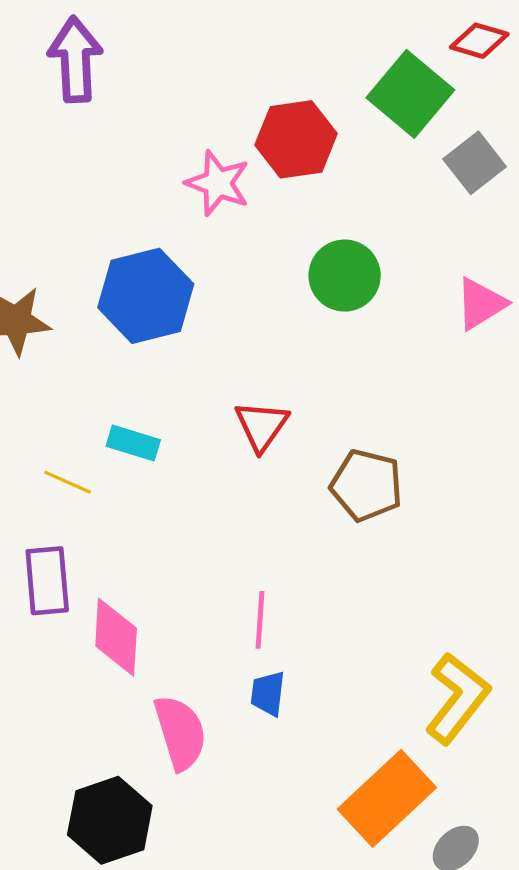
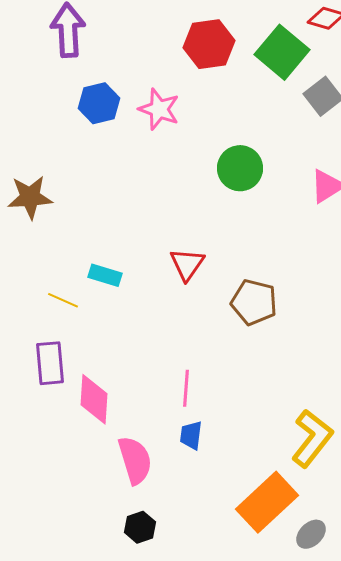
red hexagon: (296, 139) -> (209, 44), moved
blue hexagon: (146, 296) -> (99, 103), moved, size x0.7
black hexagon: (110, 820) -> (140, 527), moved, size x0.6

